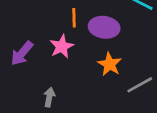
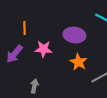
orange line: (74, 18) -> (24, 28), moved
pink star: (62, 46) -> (43, 49), turned 30

